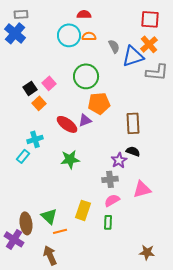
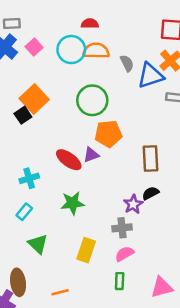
orange semicircle: (89, 36) -> (96, 51), size x1.5
pink square: (49, 83) -> (34, 47), moved
orange square: (39, 103) -> (34, 99), moved, size x1.6
black semicircle: (133, 151) -> (150, 193), turned -48
cyan rectangle: (23, 156) -> (24, 212), moved
pink triangle: (142, 189) -> (162, 287), moved
yellow rectangle: (83, 210) -> (86, 250), moved
green triangle: (49, 216) -> (38, 244), moved

